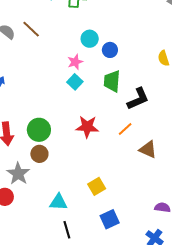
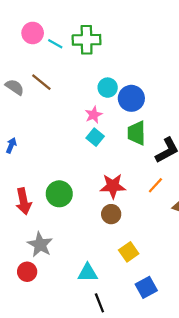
blue circle: (110, 50) -> (131, 98), size x1.5
brown circle: (39, 154) -> (111, 214), moved

